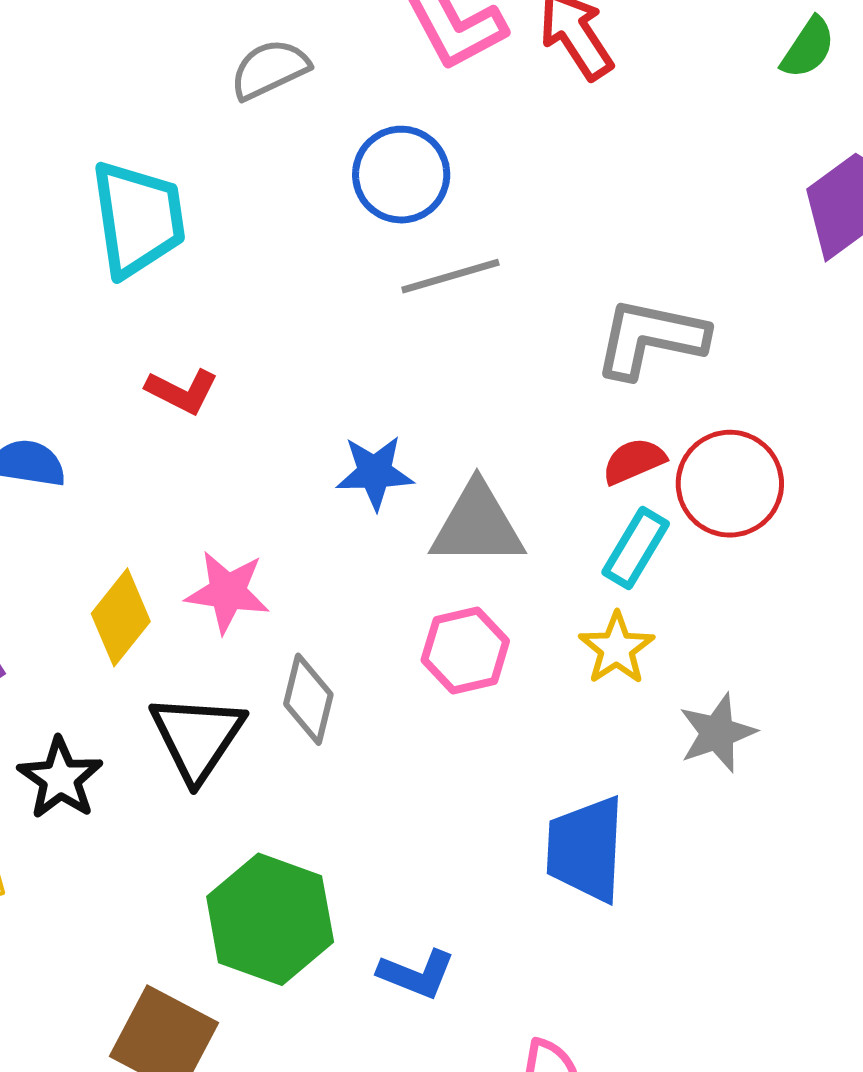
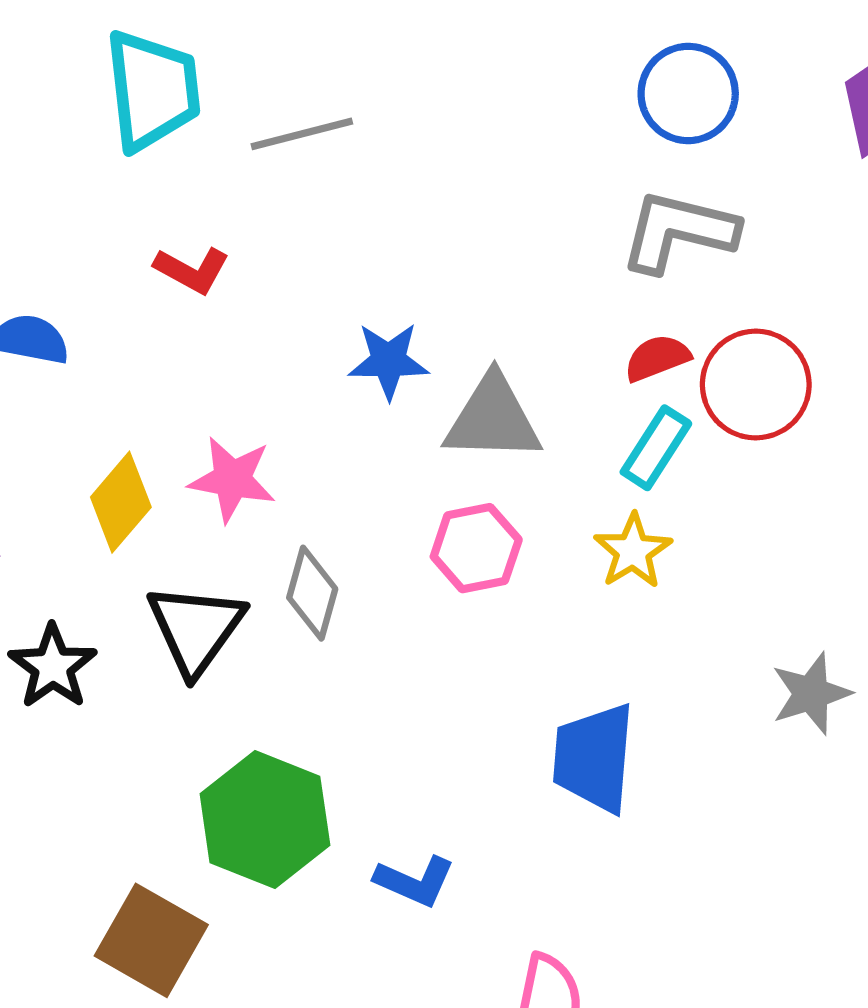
blue circle: (401, 175) -> (688, 94), moved
gray line: (450, 276) -> (302, 134), moved
gray star: (717, 733) -> (811, 694), moved

